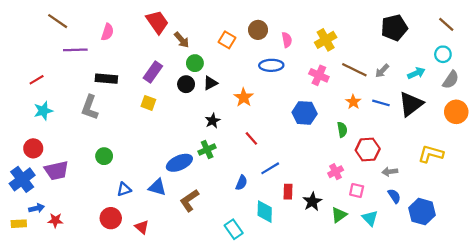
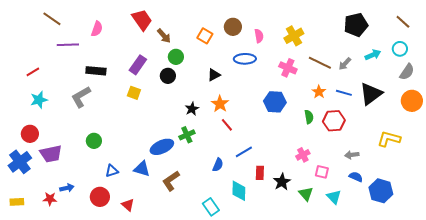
cyan arrow: (416, 73) -> (373, 55), moved
black triangle: (210, 83) -> (214, 75), moved
orange star: (244, 97) -> (220, 104), moved
gray L-shape: (90, 107) -> (81, 97), turned 40
red hexagon: (368, 149) -> (334, 121), moved
blue semicircle: (394, 196) -> (356, 177), turned -32
blue arrow: (37, 208) -> (67, 188), moved
green triangle: (339, 215) -> (306, 194), turned -35

